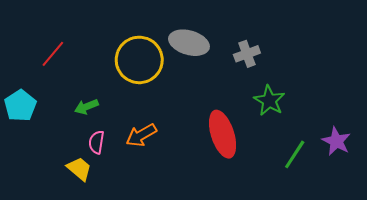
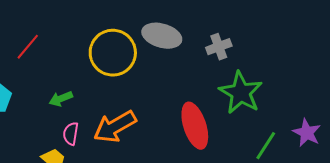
green star: (269, 101) -> (241, 93), size x1.4
orange arrow: (141, 135) -> (115, 127), size x1.4

